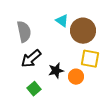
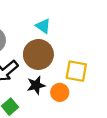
brown circle: (83, 31) -> (38, 54), moved

